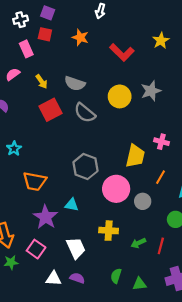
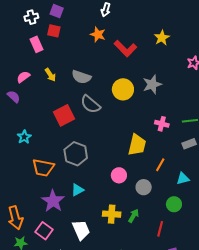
orange star: (80, 37) -> (98, 34), moved
pink semicircle: (13, 74) -> (23, 77), moved
red square: (50, 110) -> (64, 115), moved
pink cross: (161, 142) -> (162, 124), moved
gray hexagon: (86, 167) -> (76, 154), moved
pink circle: (116, 189) -> (119, 175), size x0.6
cyan triangle: (72, 205) -> (77, 190), turned -40
green arrow: (138, 243) -> (134, 216), moved, turned 144

